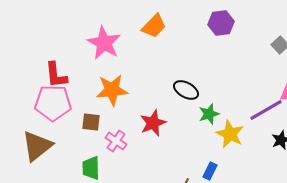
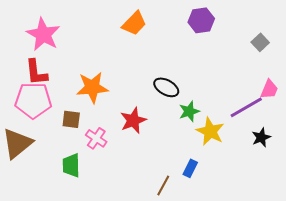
pink star: (104, 43) -> (43, 34), moved

